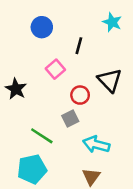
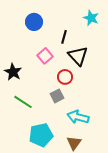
black triangle: (110, 80) -> (78, 56), moved
green line: (42, 136) -> (23, 102), moved
cyan pentagon: (32, 169) -> (41, 135), moved

